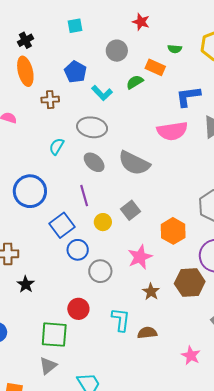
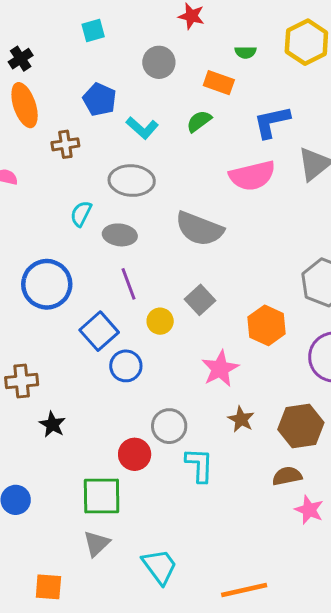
green semicircle: (135, 82) -> (199, 121), moved
gray ellipse: (94, 162) -> (120, 235), moved, turned -30
gray circle: (100, 271) -> (169, 426), moved
brown hexagon: (190, 282) -> (301, 426), moved
brown semicircle: (147, 333) -> (287, 476), moved

